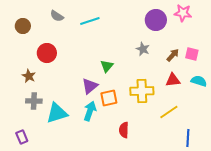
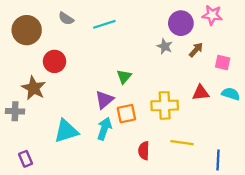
brown circle: (23, 26) -> (27, 30), size x1.6
gray star: (143, 49) -> (165, 46), moved
brown arrow: (173, 55) -> (196, 50), moved
brown star: (29, 76) -> (34, 88), size x1.5
gray cross: (34, 101) -> (15, 111), moved
yellow line: (169, 112) -> (182, 143), moved, turned 42

